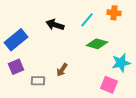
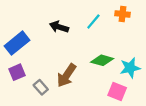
green diamond: (97, 44) -> (102, 60), moved
brown arrow: (62, 70) -> (67, 75), size x1.6
gray rectangle: (38, 81) -> (41, 87), turned 48

